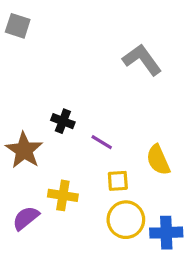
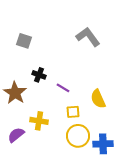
gray square: (18, 26) -> (24, 41), moved

